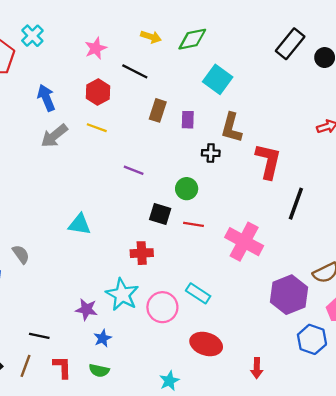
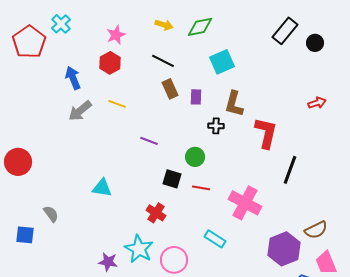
black line: (135, 71) -> (163, 61), moved
cyan square: (218, 79) -> (222, 62), turned 30
red hexagon: (98, 92) -> (110, 63), moved
brown rectangle: (158, 110) -> (170, 89), turned -42
red cross: (142, 253) -> (156, 213), turned 36
cyan rectangle: (198, 293) -> (215, 239), moved

